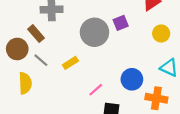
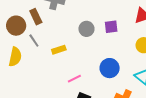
gray circle: (94, 32) -> (86, 29), size x0.6
blue circle: (132, 79) -> (110, 68), moved

